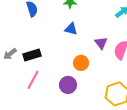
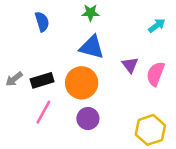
blue triangle: (71, 29) -> (92, 47), size x1.5
orange circle: (81, 63) -> (82, 83), moved, size x1.6

